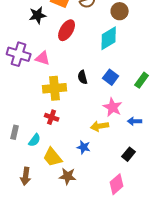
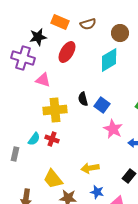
purple cross: (19, 54) -> (23, 58), moved
blue square: (111, 77) -> (102, 105), moved
yellow arrow: (100, 126) -> (90, 168), moved
cyan semicircle: (35, 140) -> (34, 139), moved
blue star: (84, 147) -> (97, 192), moved

